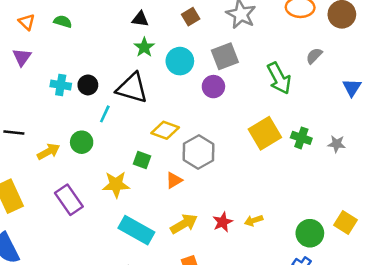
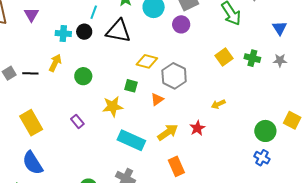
blue triangle: (352, 88) -> (280, 28), moved
cyan line: (105, 114) -> (94, 12), moved
yellow square: (265, 133) -> (224, 57), size x0.7
yellow arrow: (48, 152) -> (55, 63), moved, turned -30
purple rectangle: (69, 200) -> (77, 121), size x0.6
yellow arrow: (254, 220) -> (218, 104), moved

